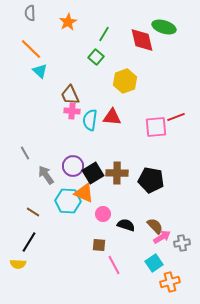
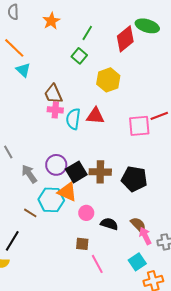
red diamond: (142, 40) -> (125, 39), turned 64
brown line: (33, 212) -> (30, 213), moved
pink arrow: (162, 237) -> (145, 236), turned -84

